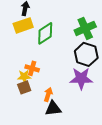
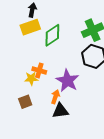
purple star: (81, 78) -> (67, 81), moved, turned 30
brown square: (24, 87) -> (25, 102), moved

